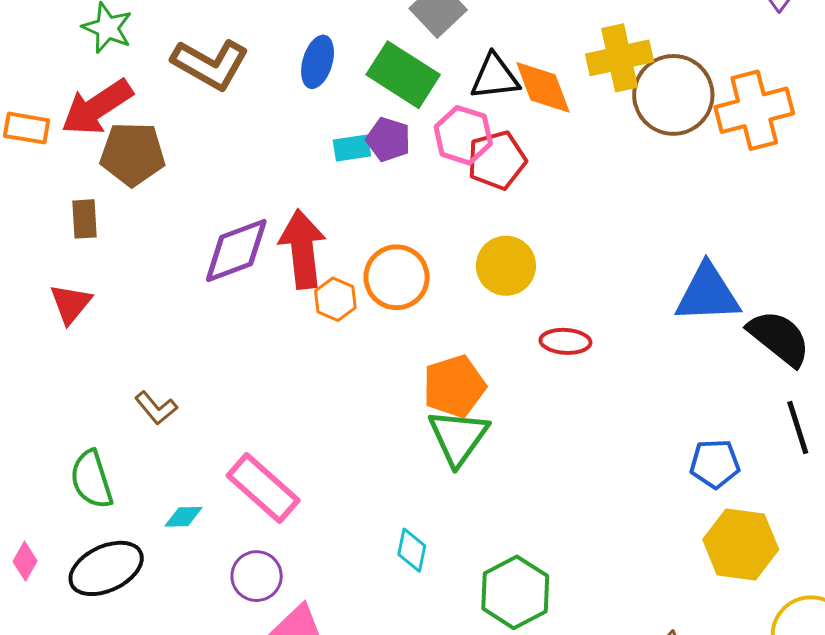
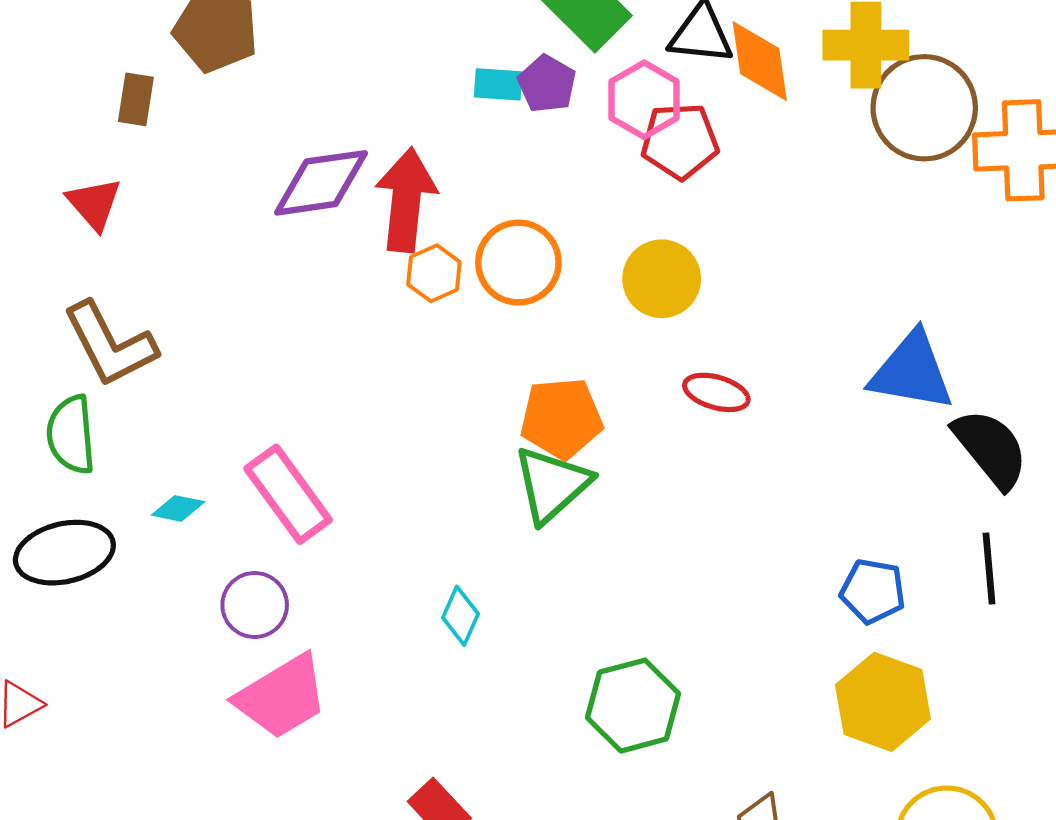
red triangle: (71, 304) -> (94, 204), turned -33
brown L-shape: (156, 408) -> (110, 344), moved, size x1.8
green hexagon: (515, 592) -> (633, 706), moved

